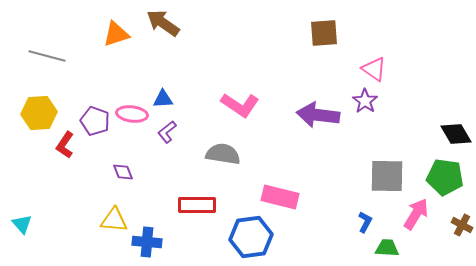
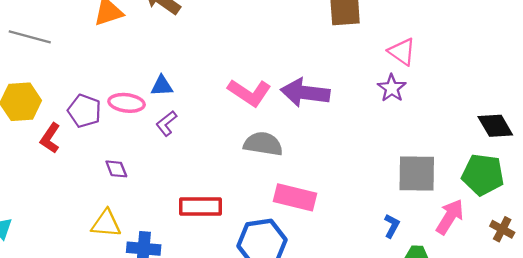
purple arrow: (318, 115) -> (305, 93), moved
gray semicircle: (223, 154) -> (263, 144), moved

